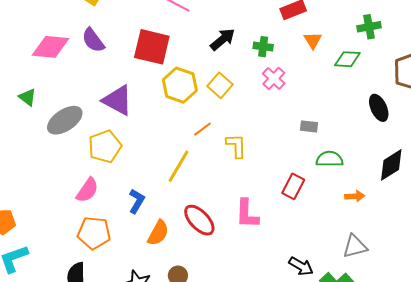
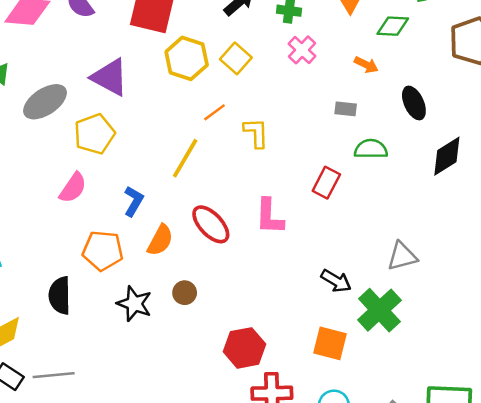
black ellipse: (379, 108) -> (414, 103), moved
orange arrow: (355, 196) -> (366, 65), moved, turned 30
orange pentagon: (94, 233) -> (103, 251), moved

